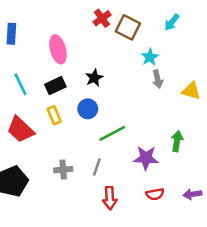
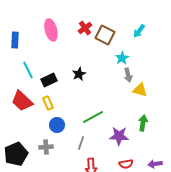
pink ellipse: (58, 49) -> (51, 30), moved
cyan line: (20, 84) -> (28, 70), moved
yellow triangle: (191, 91) -> (140, 90), moved
blue circle: (88, 109) -> (57, 125), moved
red trapezoid: (20, 130) -> (22, 101), moved
gray cross: (63, 170) -> (46, 147), moved

